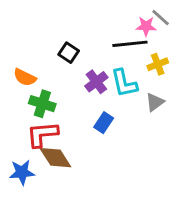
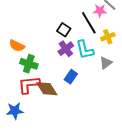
black line: (130, 44) -> (89, 23), turned 65
black square: (69, 53) -> (64, 30), moved
brown diamond: (55, 158) -> (47, 89), moved

